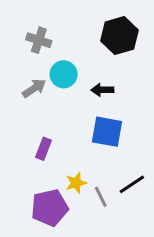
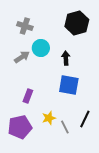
black arrow: (102, 90) -> (66, 58), turned 88
black line: (132, 184) -> (85, 119), turned -30
purple pentagon: (50, 208) -> (20, 127), moved

